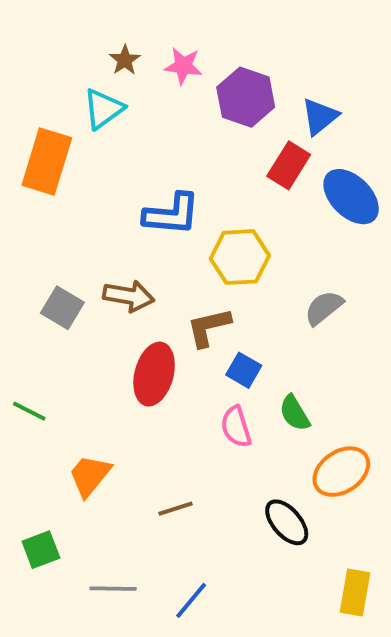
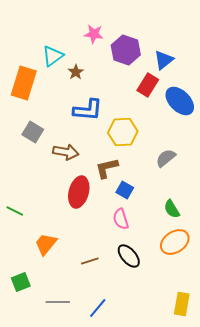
brown star: (125, 60) -> (76, 72), moved
gray square: (62, 308) -> (33, 132), moved
green semicircle: (295, 413) -> (172, 209), moved
black ellipse: (287, 522) -> (129, 256), moved

